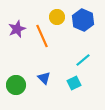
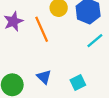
cyan line: (83, 60) -> (95, 41), moved

